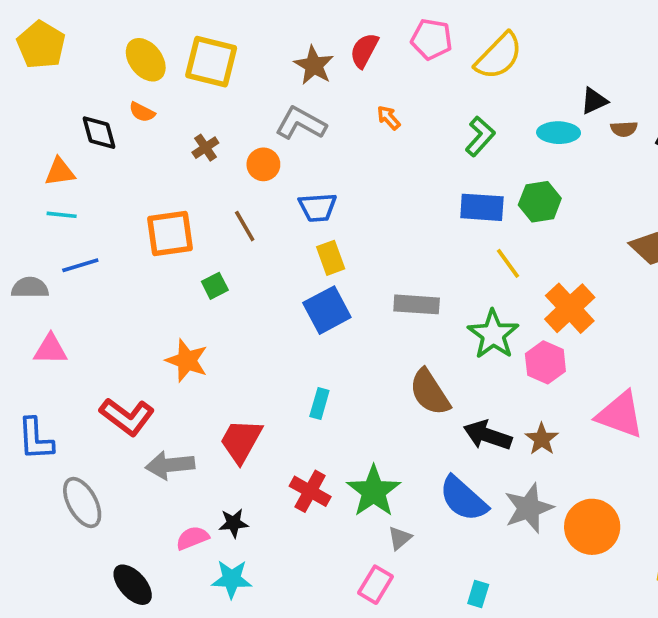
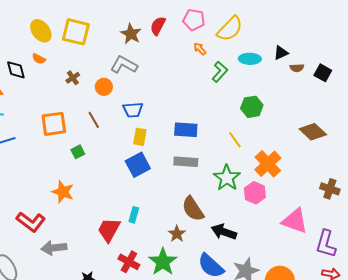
orange arrow: (389, 118) -> (200, 49), moved
cyan ellipse: (559, 133) -> (250, 59), moved
blue rectangle: (482, 207) -> (186, 130), moved
yellow rectangle: (331, 258) -> (140, 137), turned 30
brown star: (542, 439) -> (177, 234), moved
red trapezoid: (241, 441) -> (109, 230), moved

